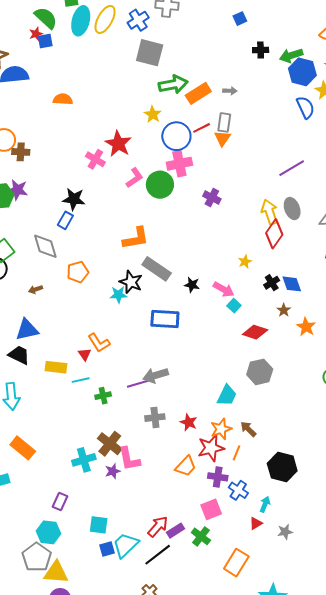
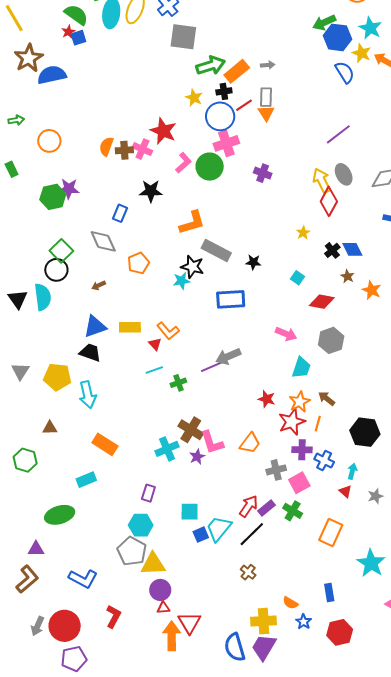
black cross: (261, 50) -> (224, 91), moved
orange semicircle: (63, 99) -> (106, 146), moved, turned -66
brown cross: (21, 152) -> (124, 150), moved
black star: (74, 199) -> (151, 191), moved
pink arrow: (224, 289) -> (286, 334), moved
yellow rectangle: (56, 367) -> (130, 327), moved
gray cross: (155, 418) -> (276, 470), moved
orange trapezoid: (186, 466) -> (250, 443), moved
red triangle: (256, 523) -> (345, 491), turned -40

